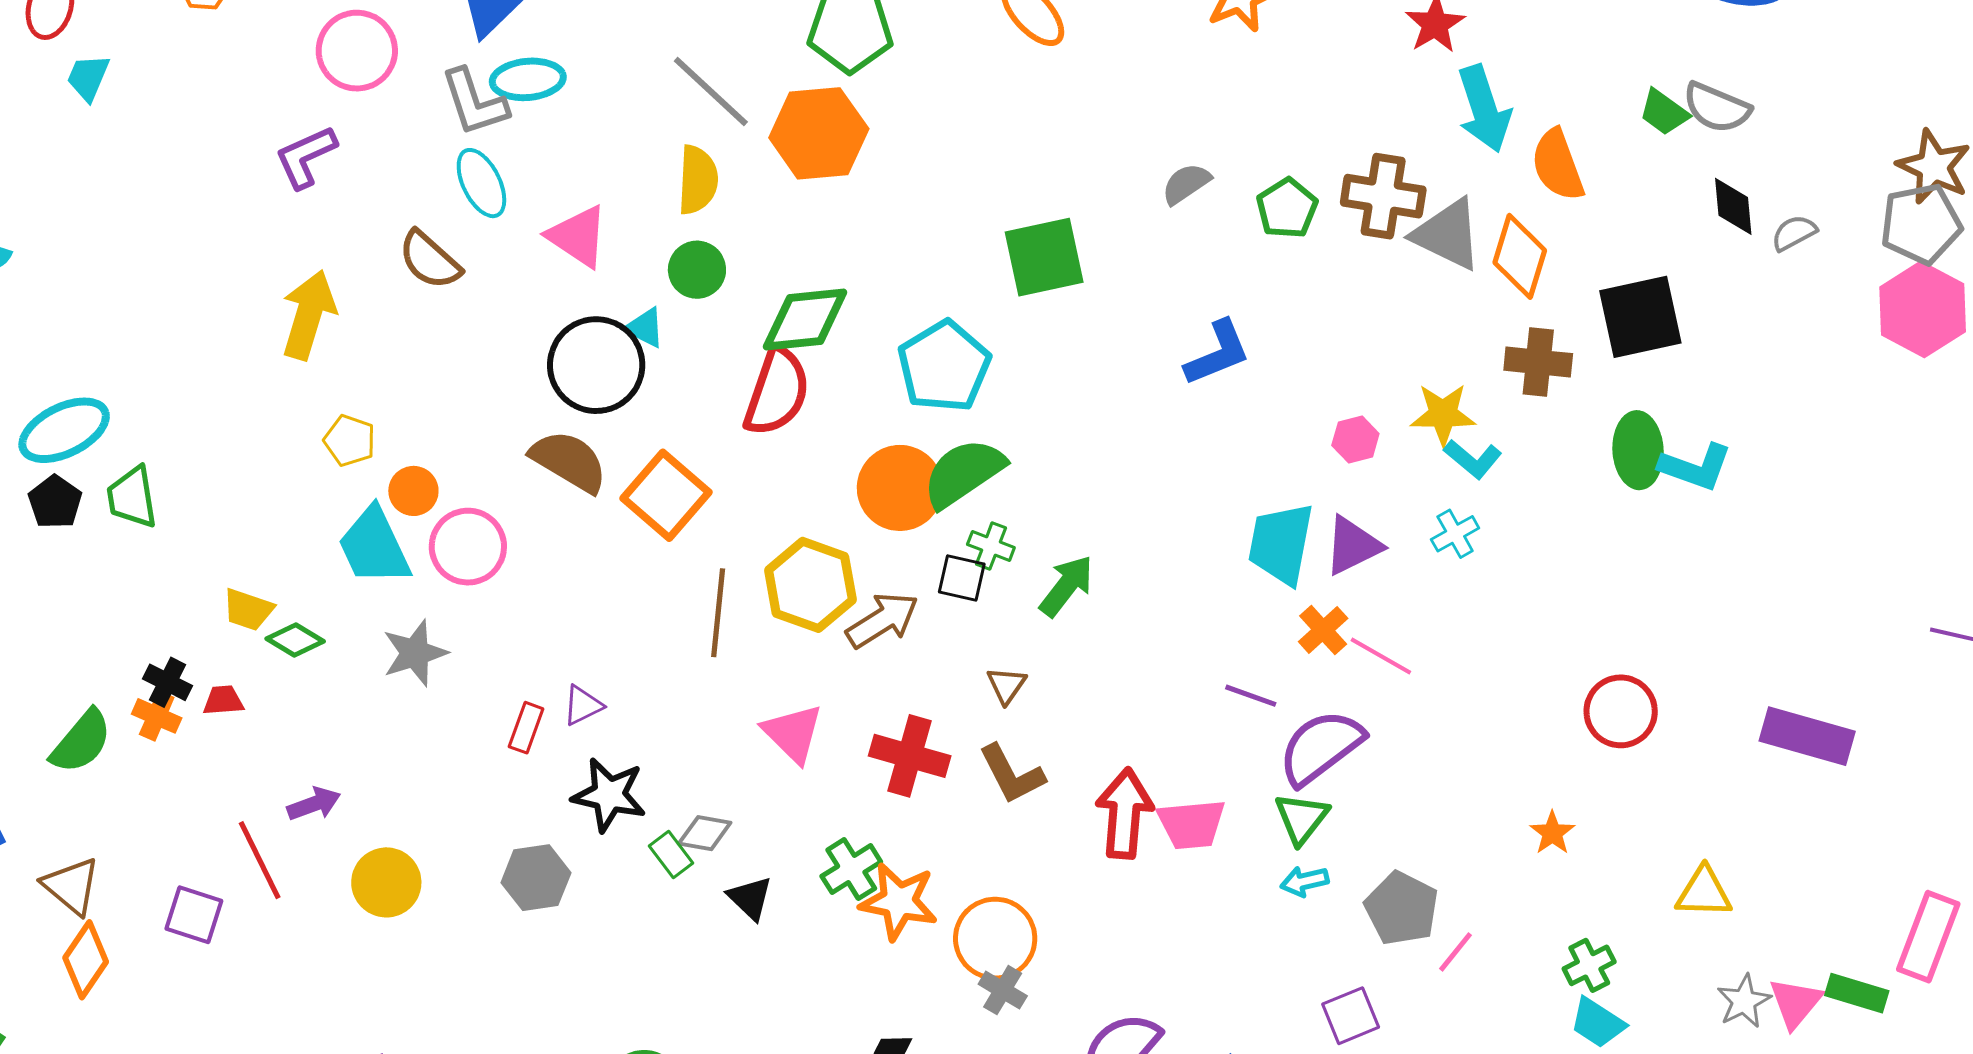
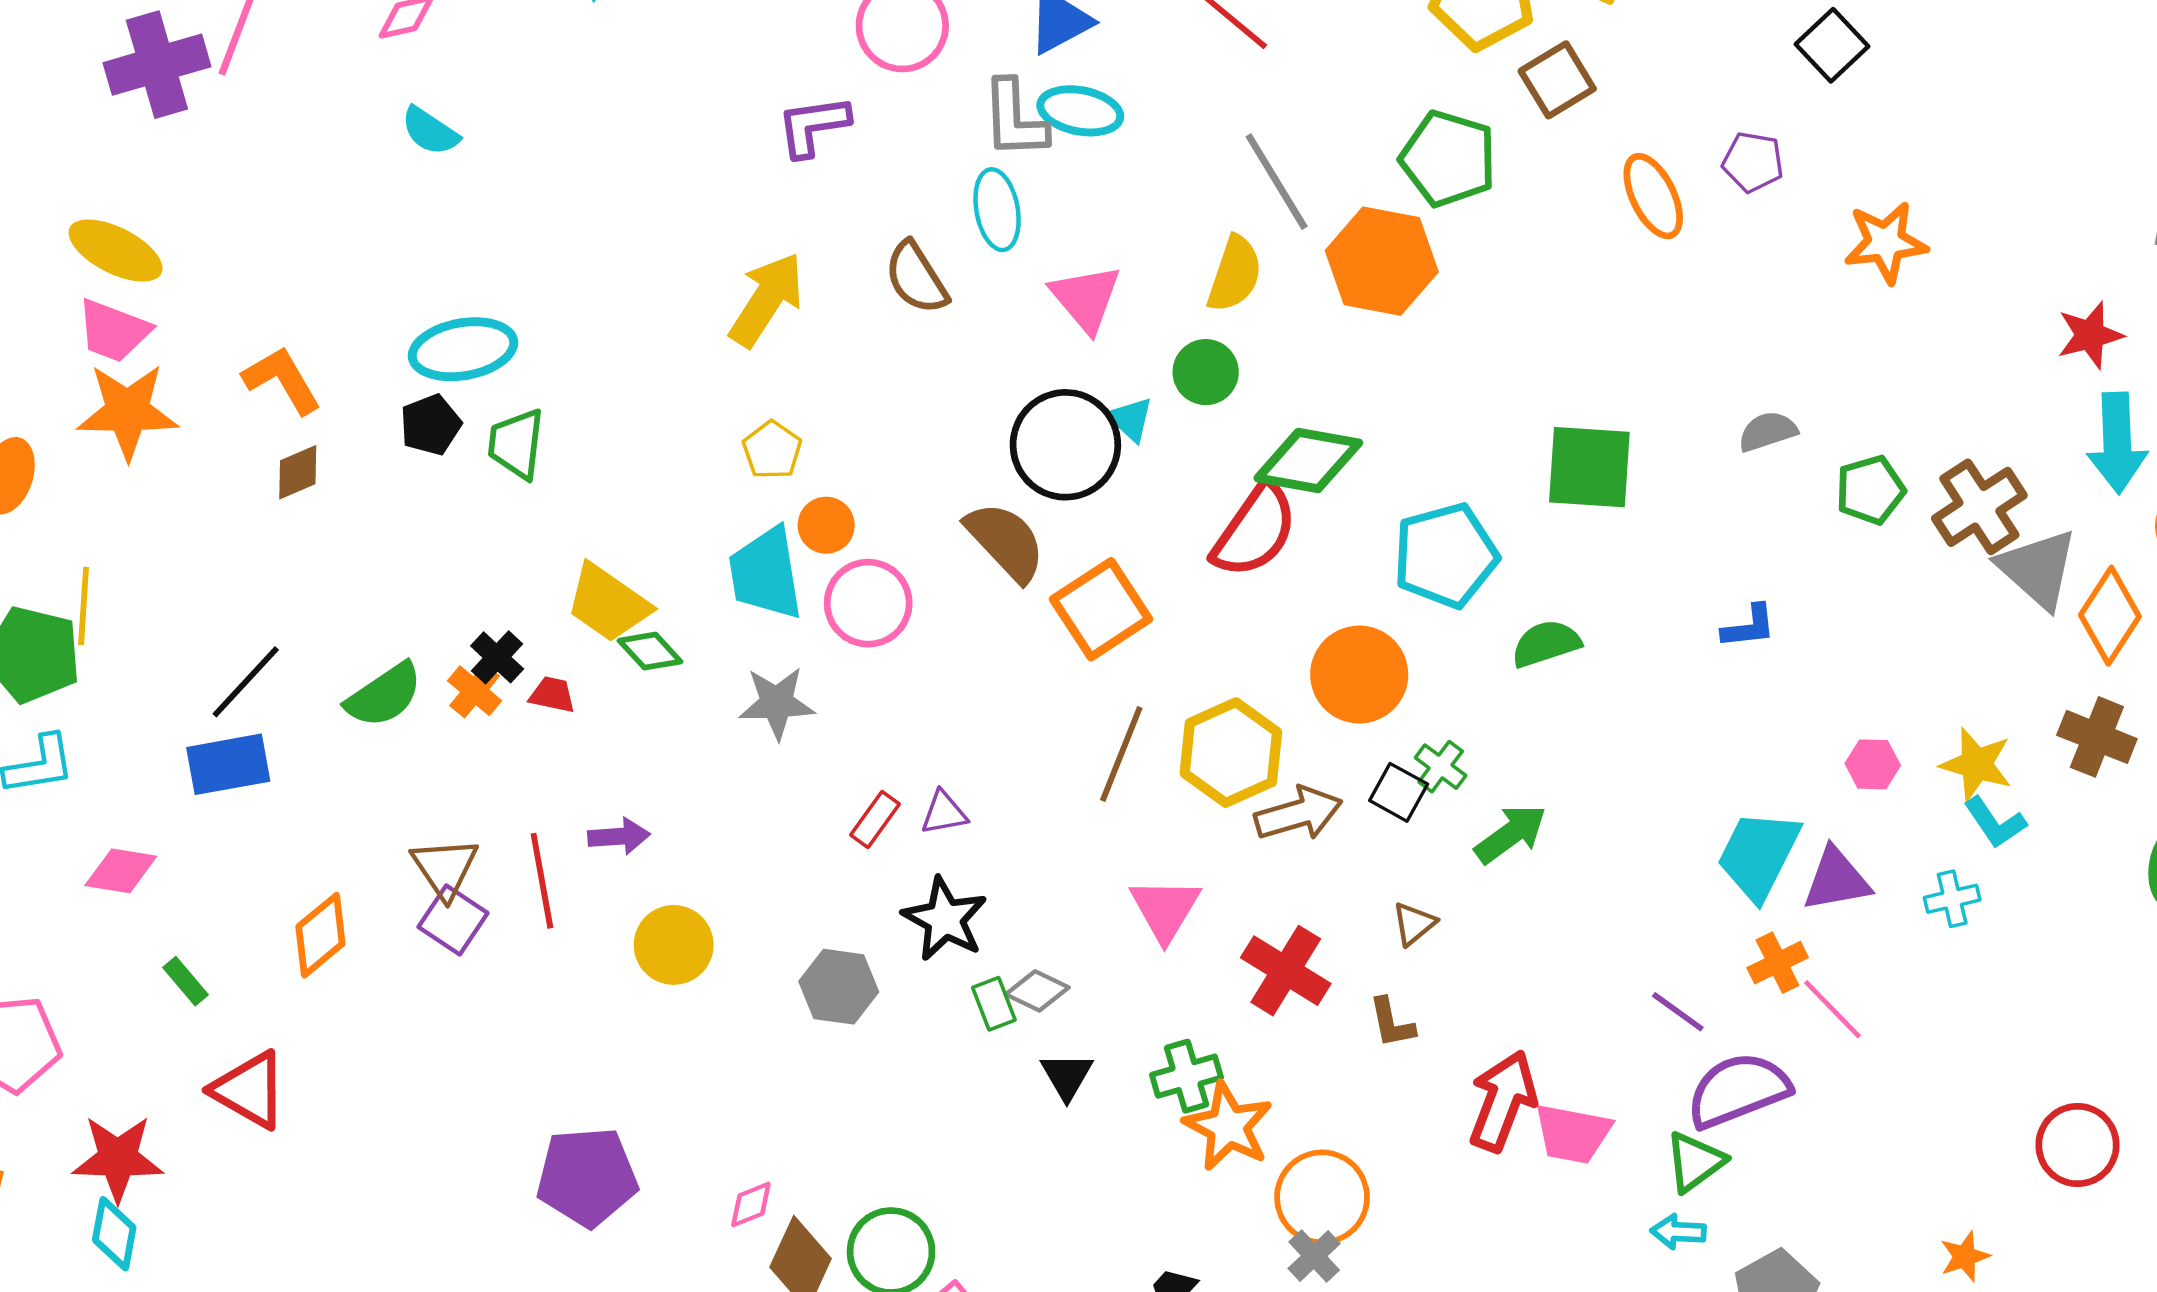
brown cross: (1383, 196) -> (1979, 507), turned 32
blue L-shape: (1218, 353) -> (1749, 627), size x0.7
green semicircle: (964, 473) -> (1546, 644), moved, size x0.7
yellow trapezoid: (248, 610) -> (608, 603), size x1.5
brown L-shape: (1012, 774) -> (1392, 1023), size x0.7
brown triangle: (71, 886) -> (445, 868), moved

